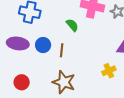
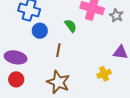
purple ellipse: (18, 43) -> (16, 57), moved
blue circle: (43, 45) -> (40, 31), moved

